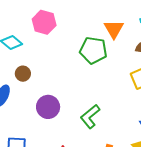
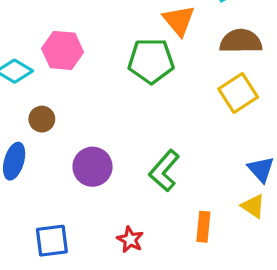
pink hexagon: (44, 22) -> (63, 50), moved

